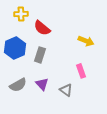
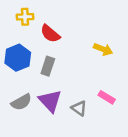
pink rectangle: (81, 71) -> (107, 97), moved, turned -40
purple triangle: (42, 84) -> (50, 101), size x1.5

